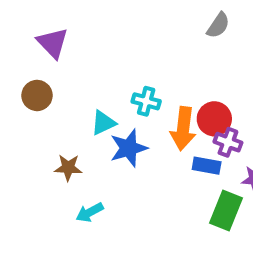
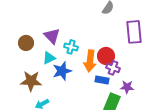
purple triangle: (53, 43) -> (52, 36), moved
brown circle: (37, 95) -> (26, 43), moved
brown star: (68, 168) -> (31, 81), size x1.5

